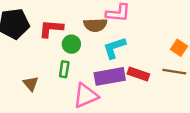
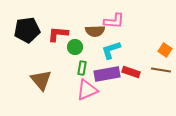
green rectangle: (64, 69) -> (82, 68), moved
brown triangle: (31, 84) -> (41, 80), size x1.6

